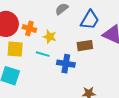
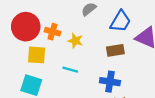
cyan line: (43, 54) -> (70, 70), moved
blue cross: (66, 64) -> (110, 82), moved

